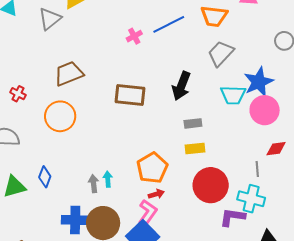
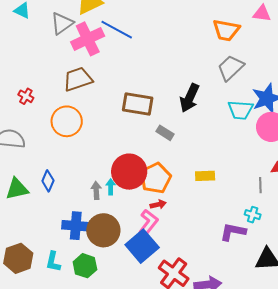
blue line: (169, 24) -> (117, 30), moved, turned 52
pink cross: (134, 36) -> (88, 39), moved, size x2.0
gray rectangle: (193, 123) -> (165, 133), moved, turned 36
yellow rectangle: (195, 149) -> (205, 176), moved
red circle: (211, 185) -> (129, 172), moved
cyan cross: (251, 199) -> (253, 215), size x0.6

